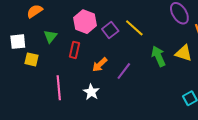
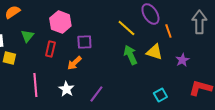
yellow line: (134, 28) -> (126, 28), moved
purple square: (110, 30) -> (84, 42), moved, turned 35
purple line: (124, 71) -> (96, 94), moved

